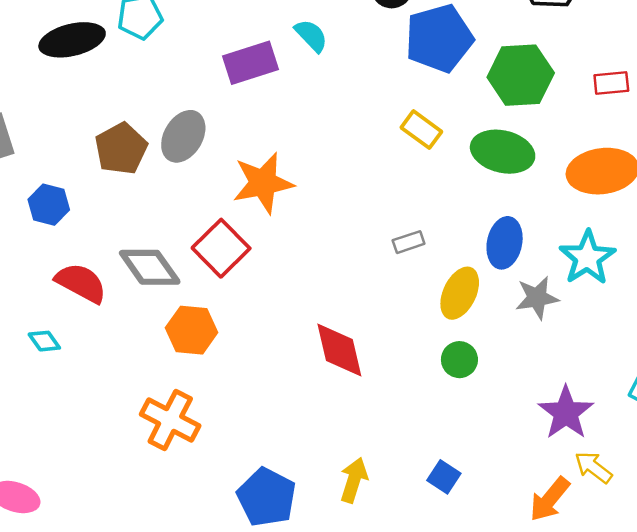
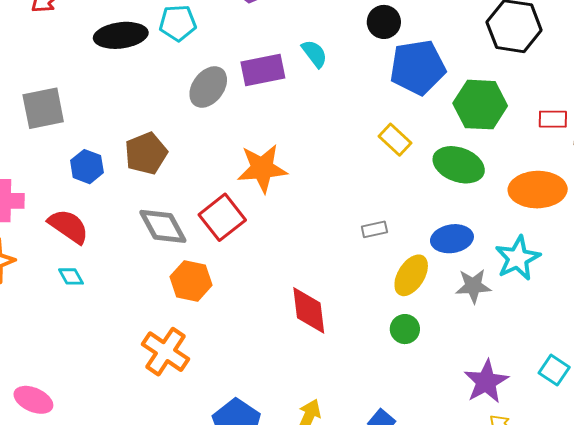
gray ellipse: (183, 136) -> (208, 87), moved
brown pentagon: (121, 149) -> (146, 153), moved
blue ellipse: (505, 243) -> (452, 239), turned 63
red semicircle: (81, 283) -> (68, 226), moved

